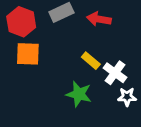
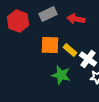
orange square: (28, 54) -> (50, 45), moved

